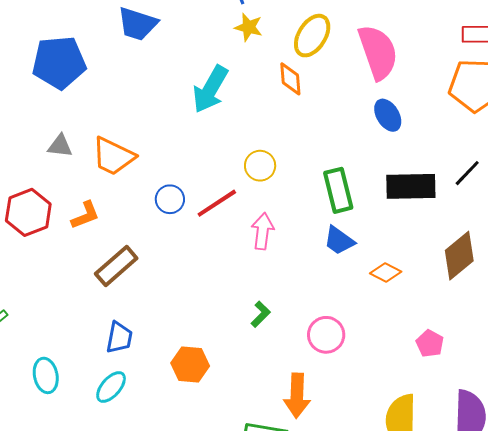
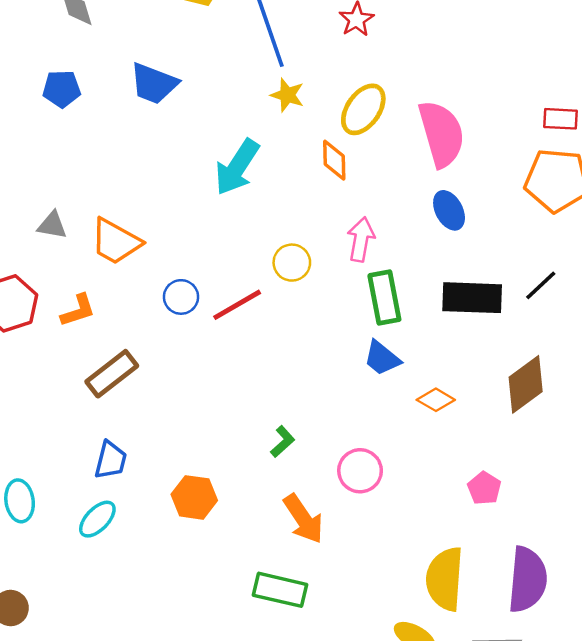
blue pentagon: (59, 62) -> (62, 89), moved, size x0.6
pink arrow: (263, 231) -> (361, 239), moved
orange arrow: (297, 396) -> (303, 519), moved, turned -39

